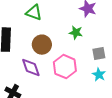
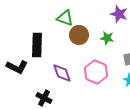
brown circle: (42, 45) -> (79, 35), moved

